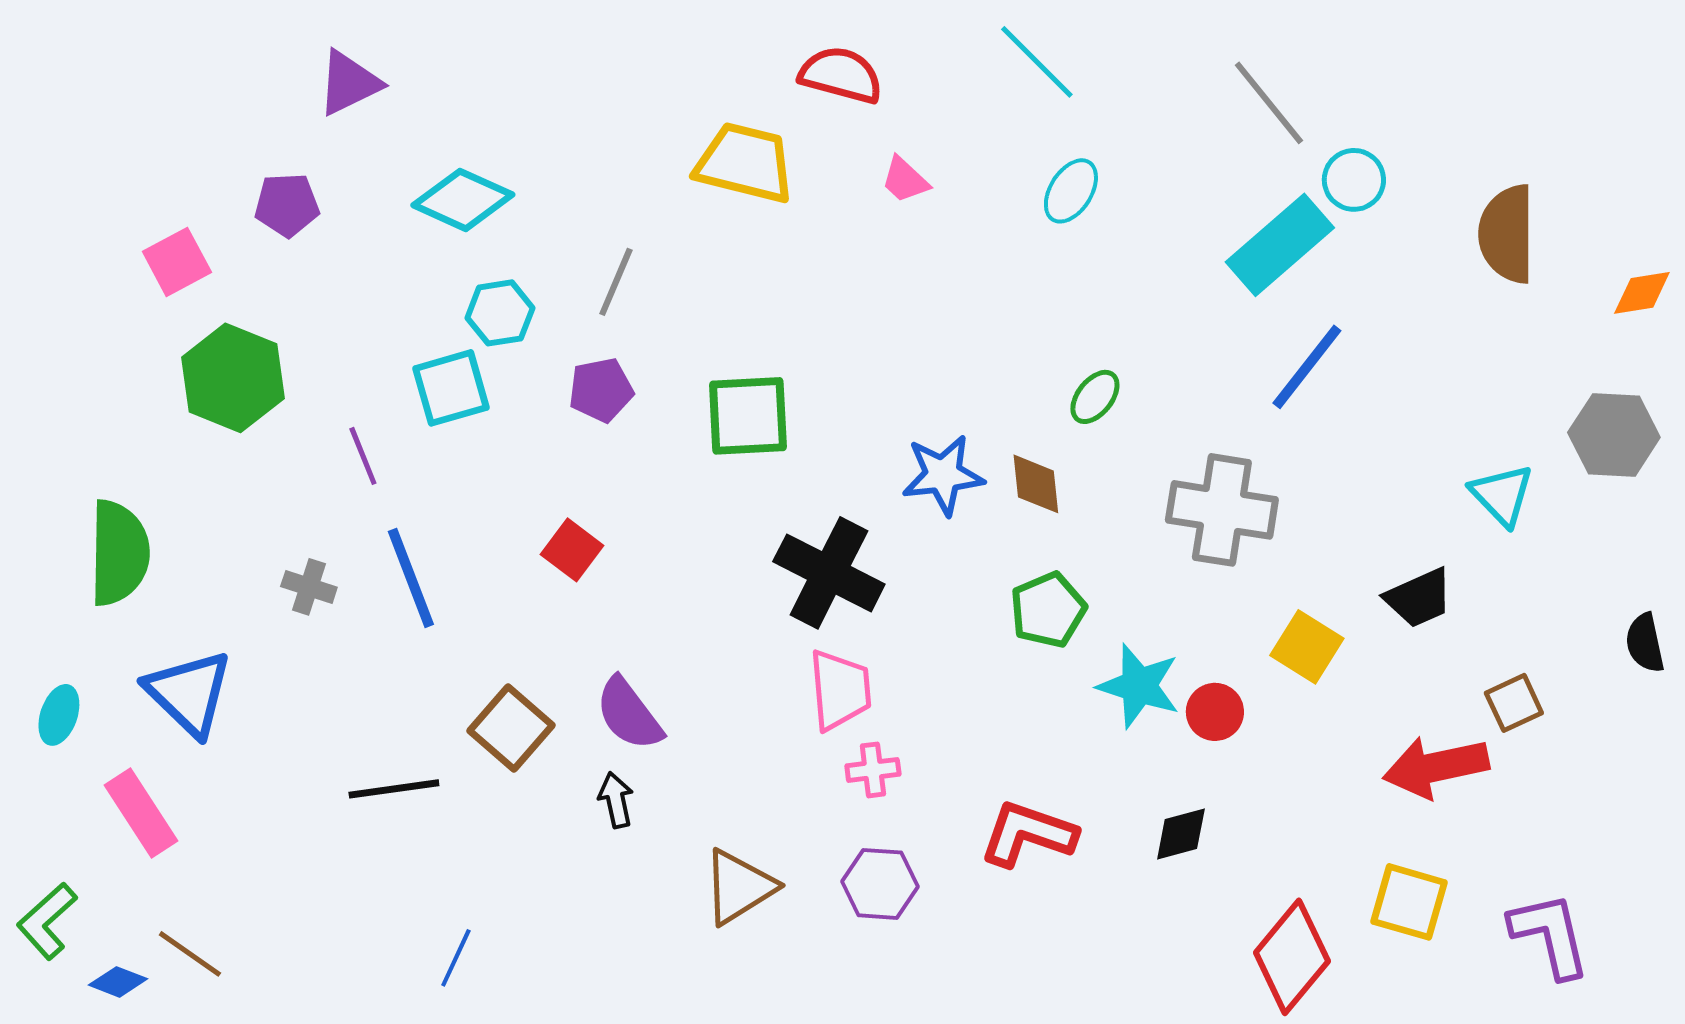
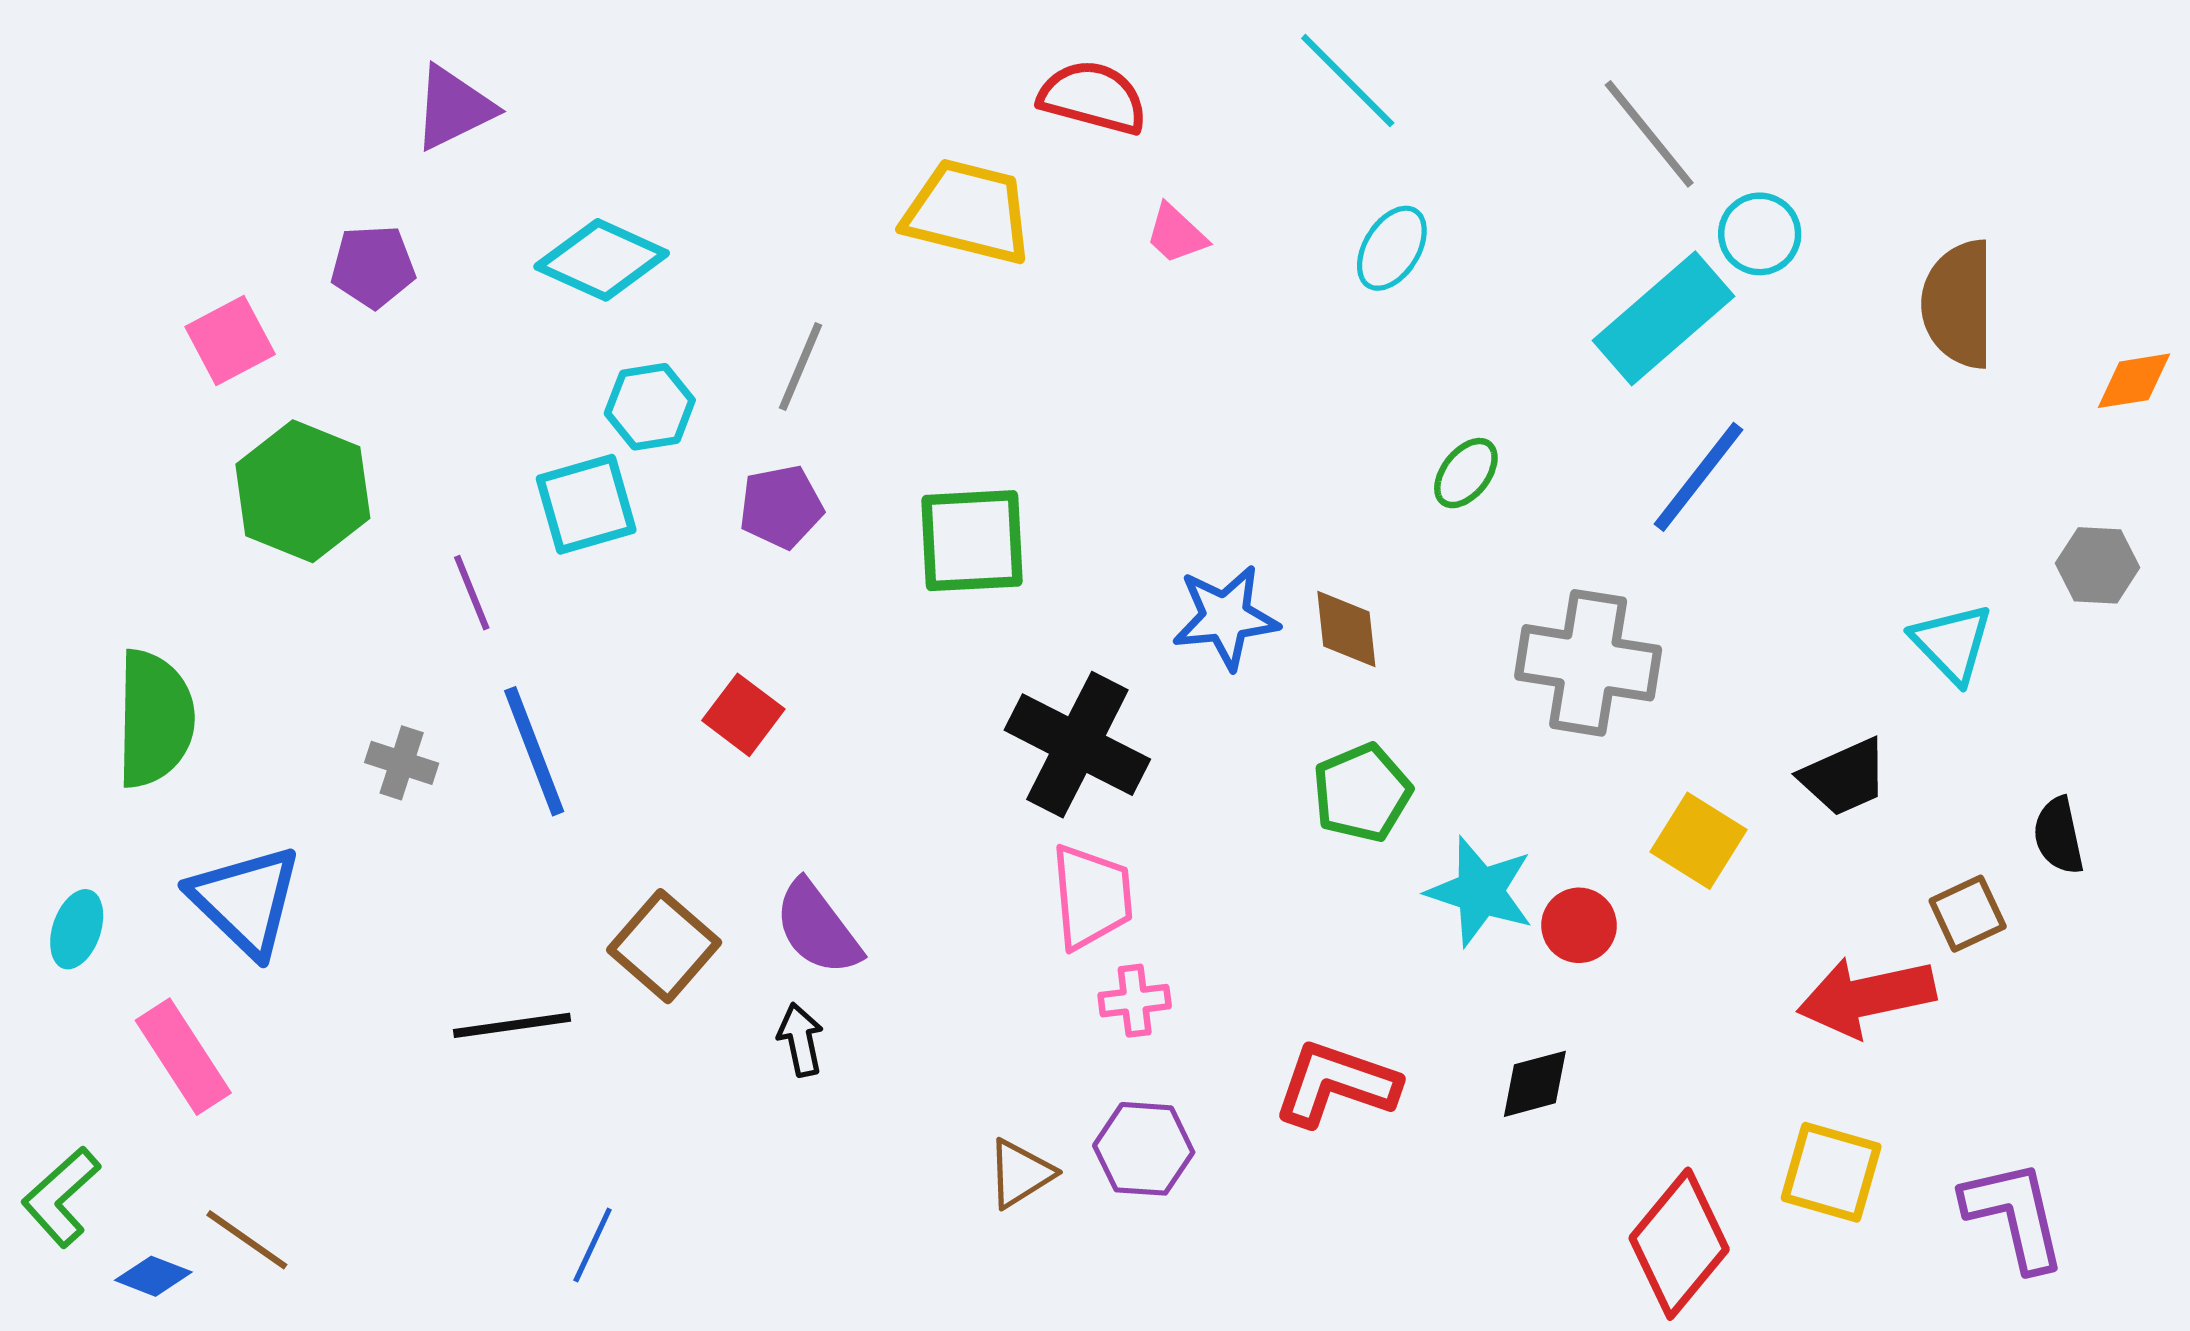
green ellipse: (1095, 397) -> (1466, 473), moved
gray hexagon: (1614, 435) -> (2098, 565), size x0.7
black semicircle: (1645, 643) -> (2059, 836), moved
brown triangle: (739, 887) -> (1020, 1174), moved, size x0.7

